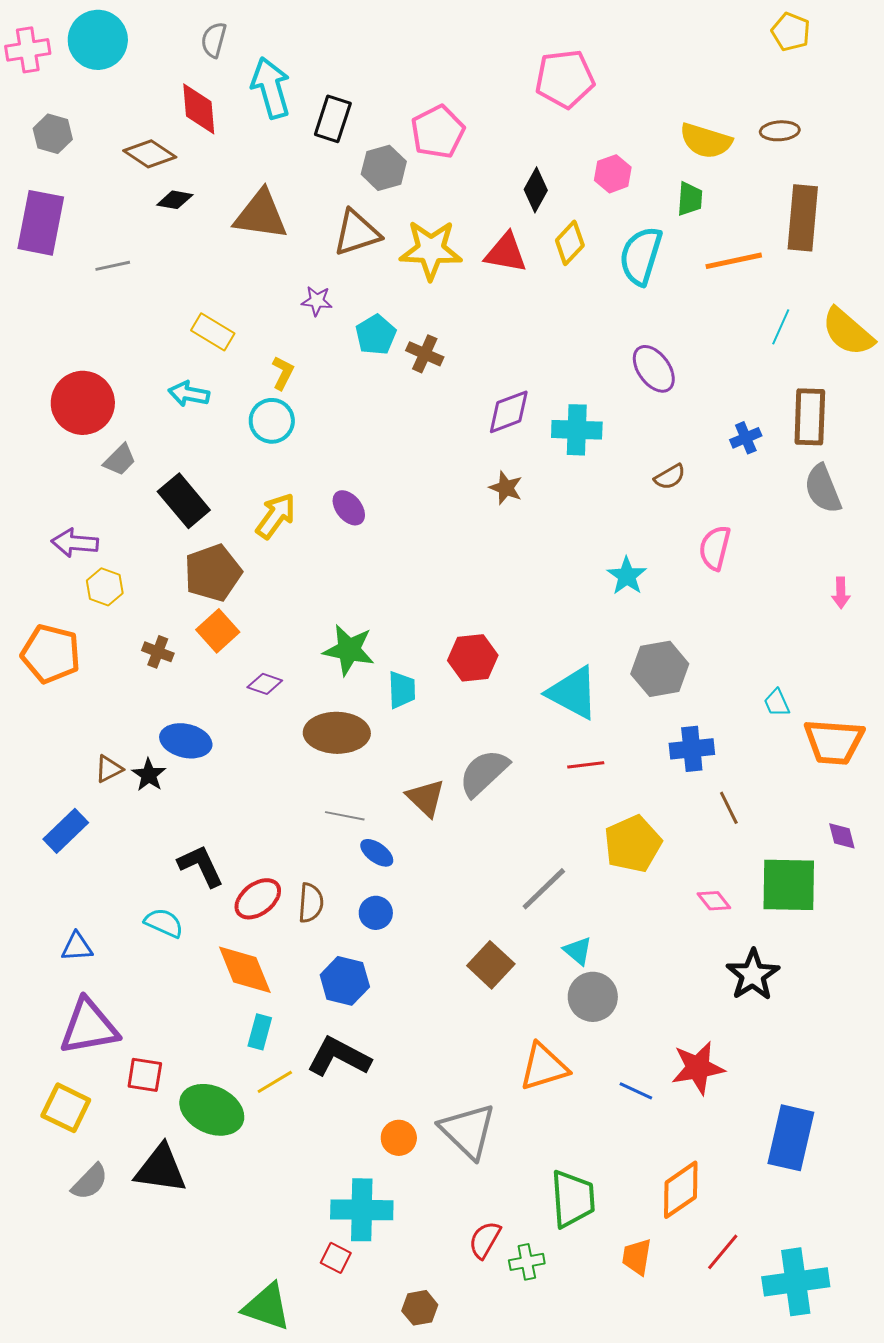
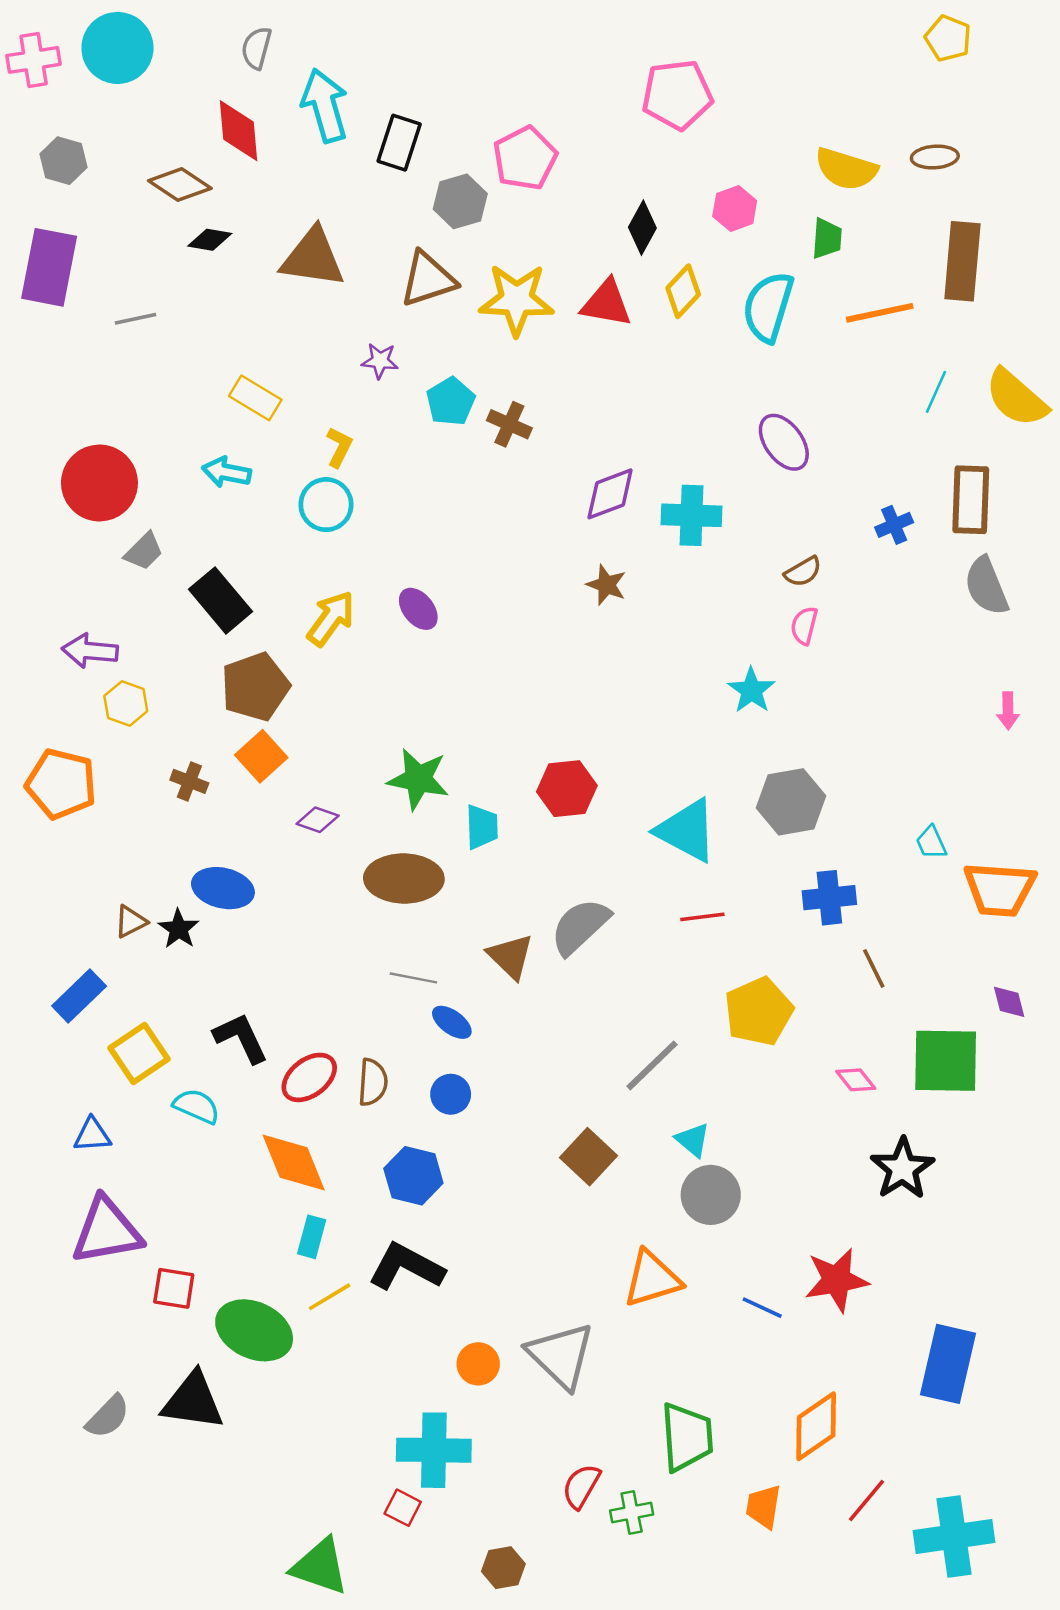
pink semicircle: (715, 548) -> (804, 626), moved, size x0.7
yellow square: (66, 1108) -> (139, 1053), moved, turned 30

